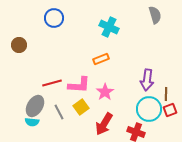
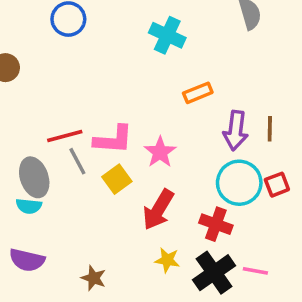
orange rectangle: (101, 59) -> (198, 93), moved
brown line: (166, 94) -> (270, 129), moved
gray ellipse: (35, 106) -> (34, 177), turned -50
gray line: (59, 112) -> (77, 161), moved

